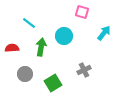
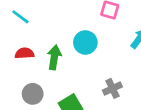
cyan line: (29, 23) -> (20, 17), moved
red semicircle: (12, 48) -> (25, 53), moved

